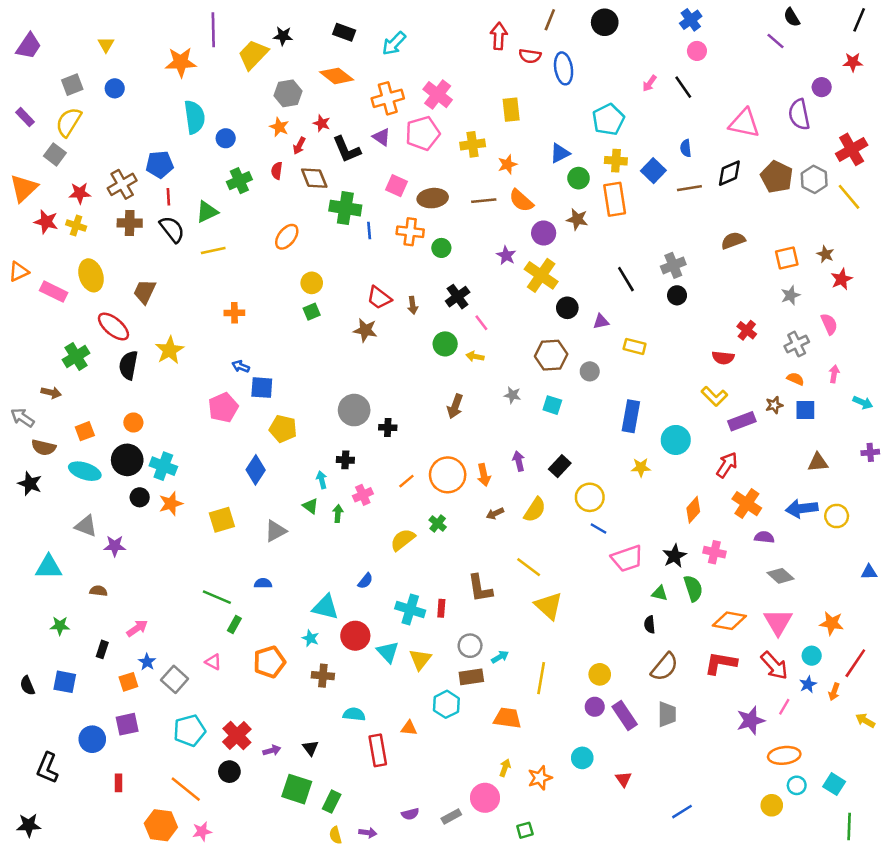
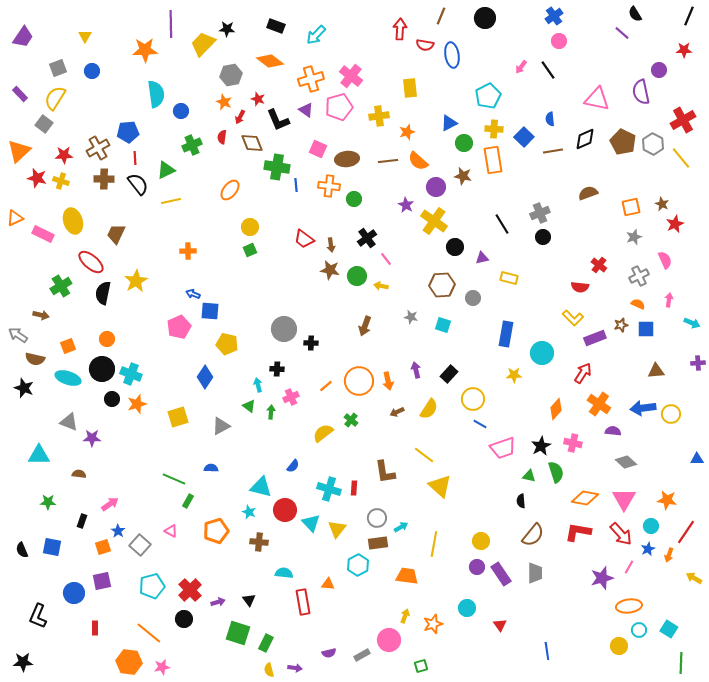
brown star: (365, 330) -> (330, 270), moved
blue line: (682, 812) -> (547, 651), turned -66

